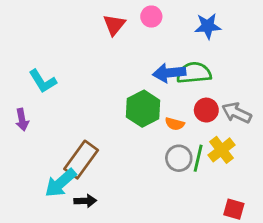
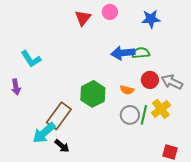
green semicircle: (194, 73) -> (141, 53), size x0.7
green hexagon: (143, 109) -> (93, 94), moved
black arrow: (85, 201) -> (62, 146), turned 42

